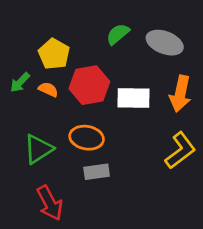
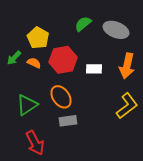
white rectangle: (133, 98) -> (94, 69), size x0.7
orange ellipse: (87, 138) -> (61, 97), turned 45

